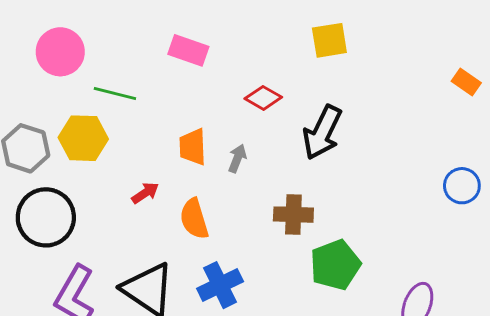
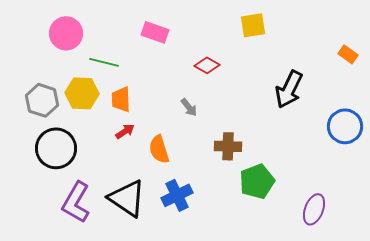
black arrow: (322, 132) -> (289, 89), moved
orange trapezoid: (193, 147) -> (121, 99), moved
gray arrow: (237, 158) -> (189, 107), turned 120
blue circle: (462, 186) -> (345, 126), size x1.4

